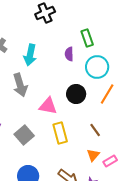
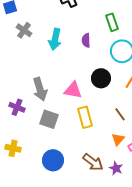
purple semicircle: (69, 54) -> (86, 40), moved
gray arrow: (20, 85) -> (40, 89), moved
gray square: (24, 135) -> (49, 119), turned -30

